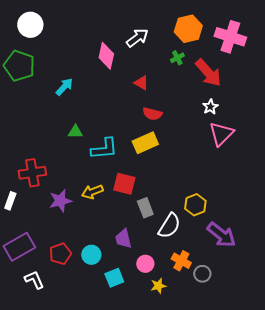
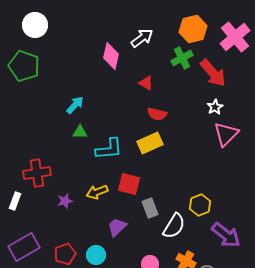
pink cross: (230, 37) -> (235, 37), turned 32
green cross: (177, 58) -> (182, 58), size x1.5
cyan arrow: (64, 87) -> (75, 105), moved
purple star: (60, 201) -> (65, 201), size x0.7
purple trapezoid: (123, 239) -> (117, 227), moved, turned 60

